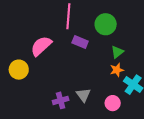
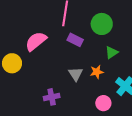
orange star: (117, 70) -> (97, 72), moved
gray triangle: (83, 95) -> (76, 74), moved

